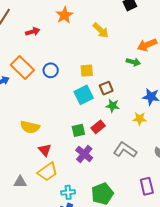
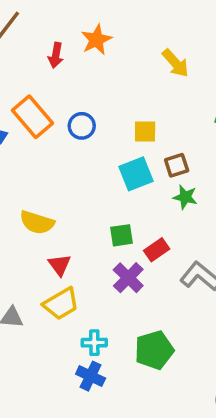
orange star: (64, 15) -> (96, 40), moved
red arrow: (33, 32) -> (56, 55), turned 112
red rectangle: (98, 127) -> (157, 250), moved

